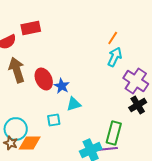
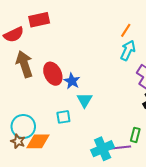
cyan triangle: (74, 104) -> (85, 100), turned -42
green rectangle: (114, 133) -> (135, 135), moved, size x0.6

